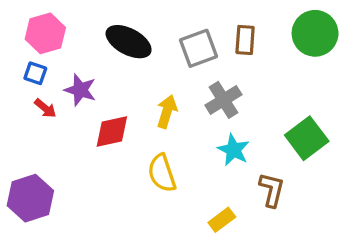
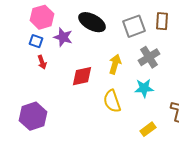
purple star: (80, 90) -> (63, 37), moved
red arrow: (45, 108) -> (42, 62), turned 32
cyan star: (233, 150) -> (144, 88), moved, turned -30

